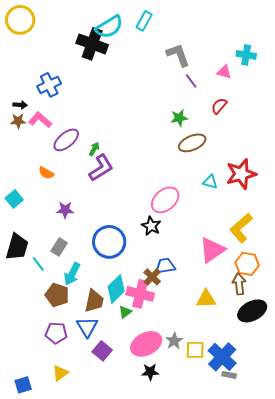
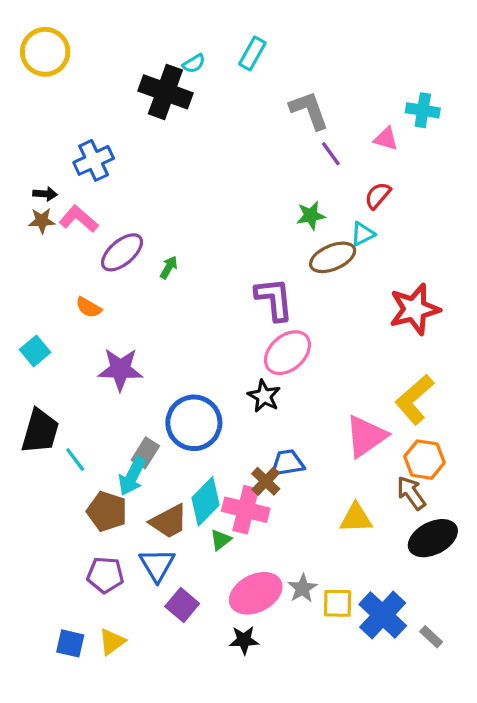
cyan semicircle: (109, 27) -> (194, 64), size x0.5
purple L-shape: (101, 168) -> (274, 299), moved, turned -64
cyan triangle: (210, 182) -> (363, 234), moved, turned -42
purple star: (65, 210) -> (120, 369), size x1.5
gray rectangle: (59, 247) -> (145, 453), moved
brown arrow: (239, 284) -> (411, 493), turned -30
brown trapezoid: (94, 301) -> (169, 521), turned 50
black star: (150, 372) -> (244, 640), moved
gray rectangle: (229, 375) -> (431, 637), moved, turned 32
blue square: (23, 385) -> (70, 643), moved, turned 30

